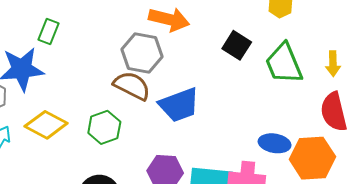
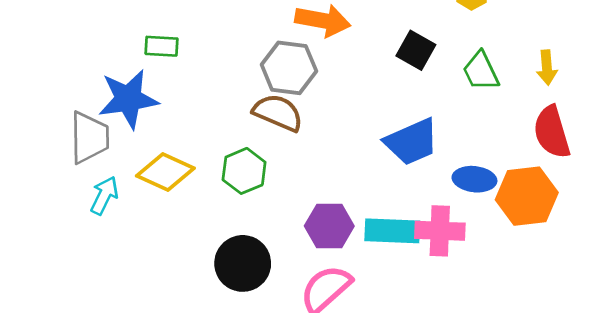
green rectangle: (49, 32) -> (161, 46), turned 75
green trapezoid: (284, 64) -> (481, 71), size x0.7
blue trapezoid: (179, 105) -> (412, 142), moved

